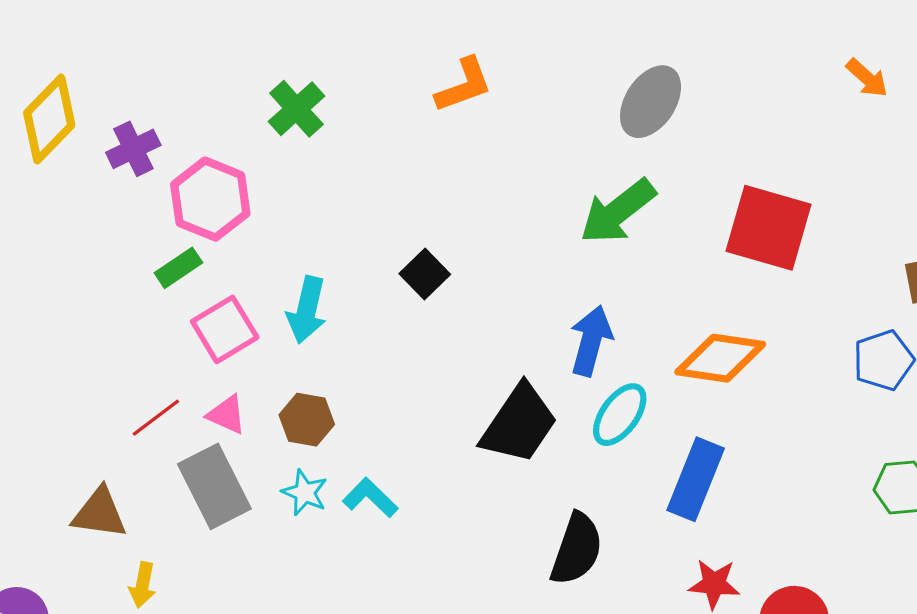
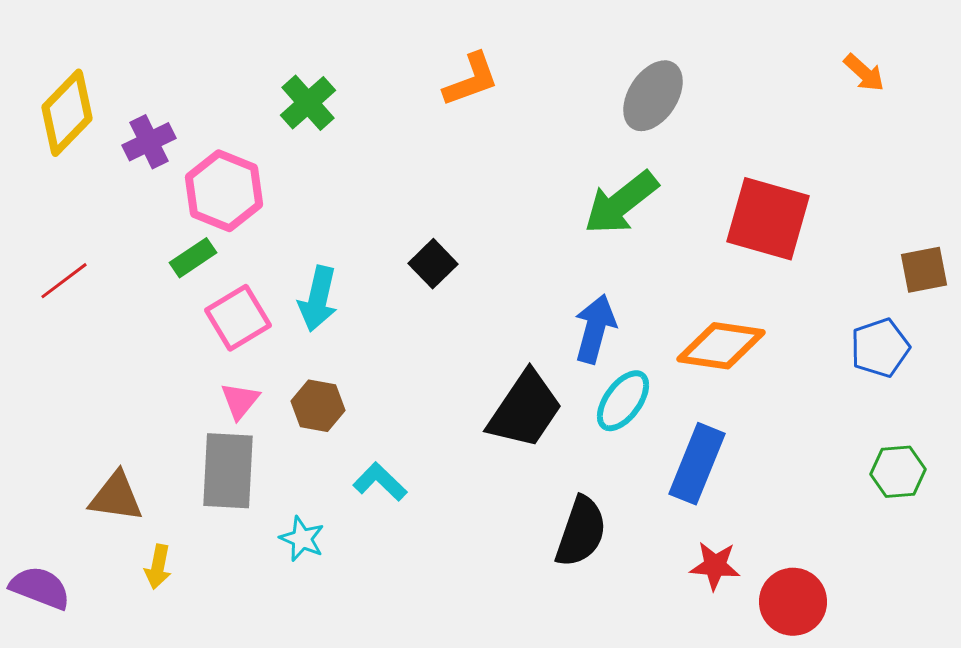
pink triangle: (227, 415) -> (240, 401), turned 45
red line: (156, 418) -> (64, 281), moved
gray rectangle: (214, 486) -> (228, 471), turned 30
cyan star: (305, 493) -> (302, 539), moved

